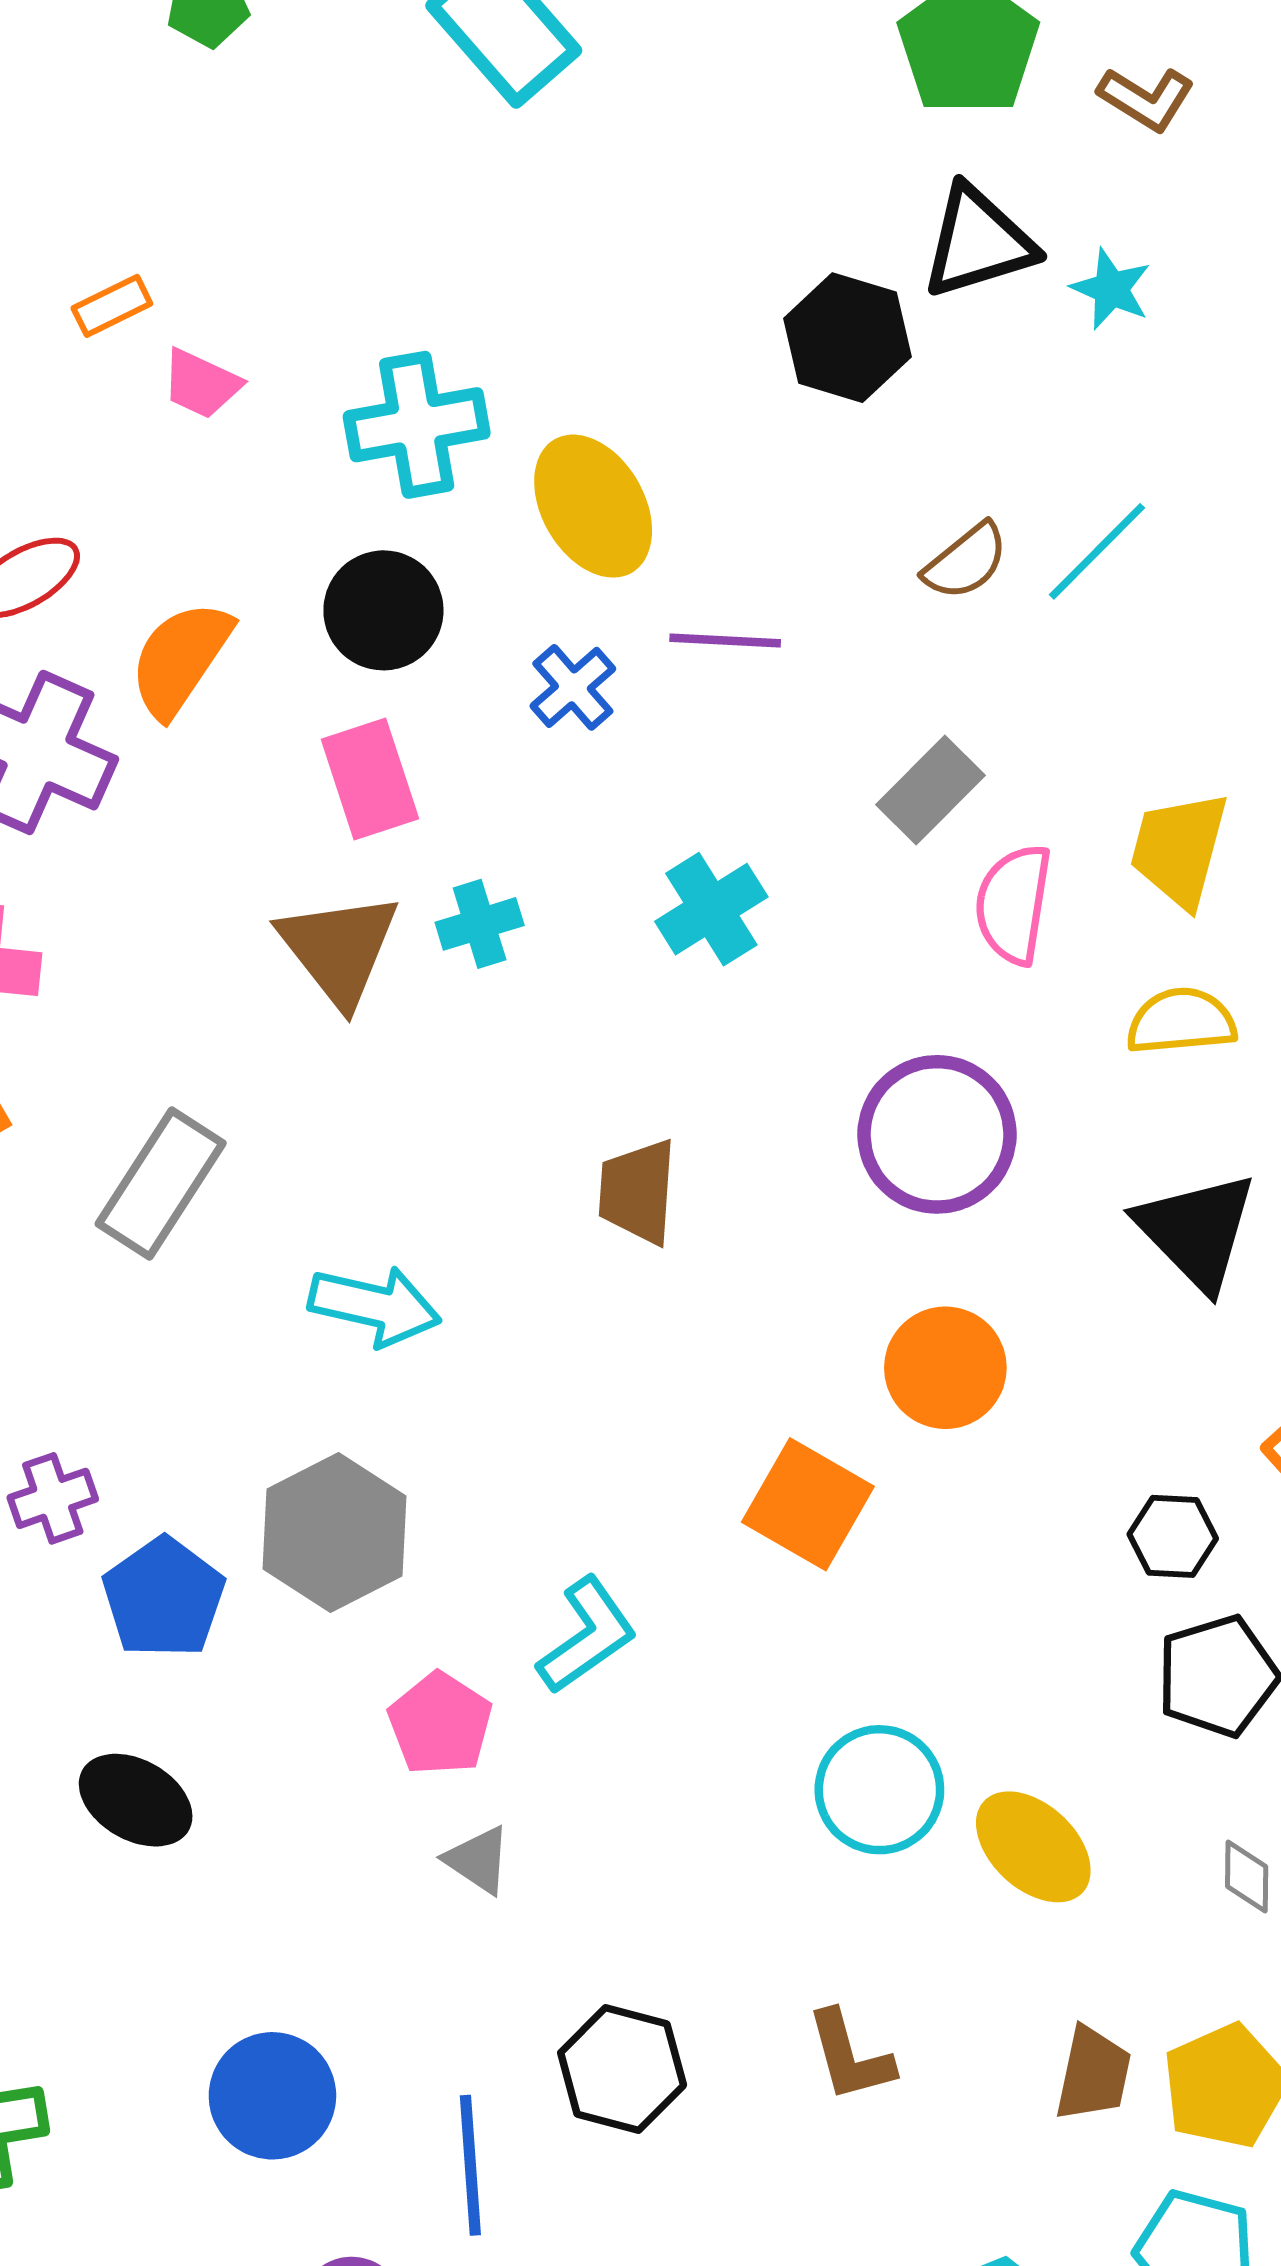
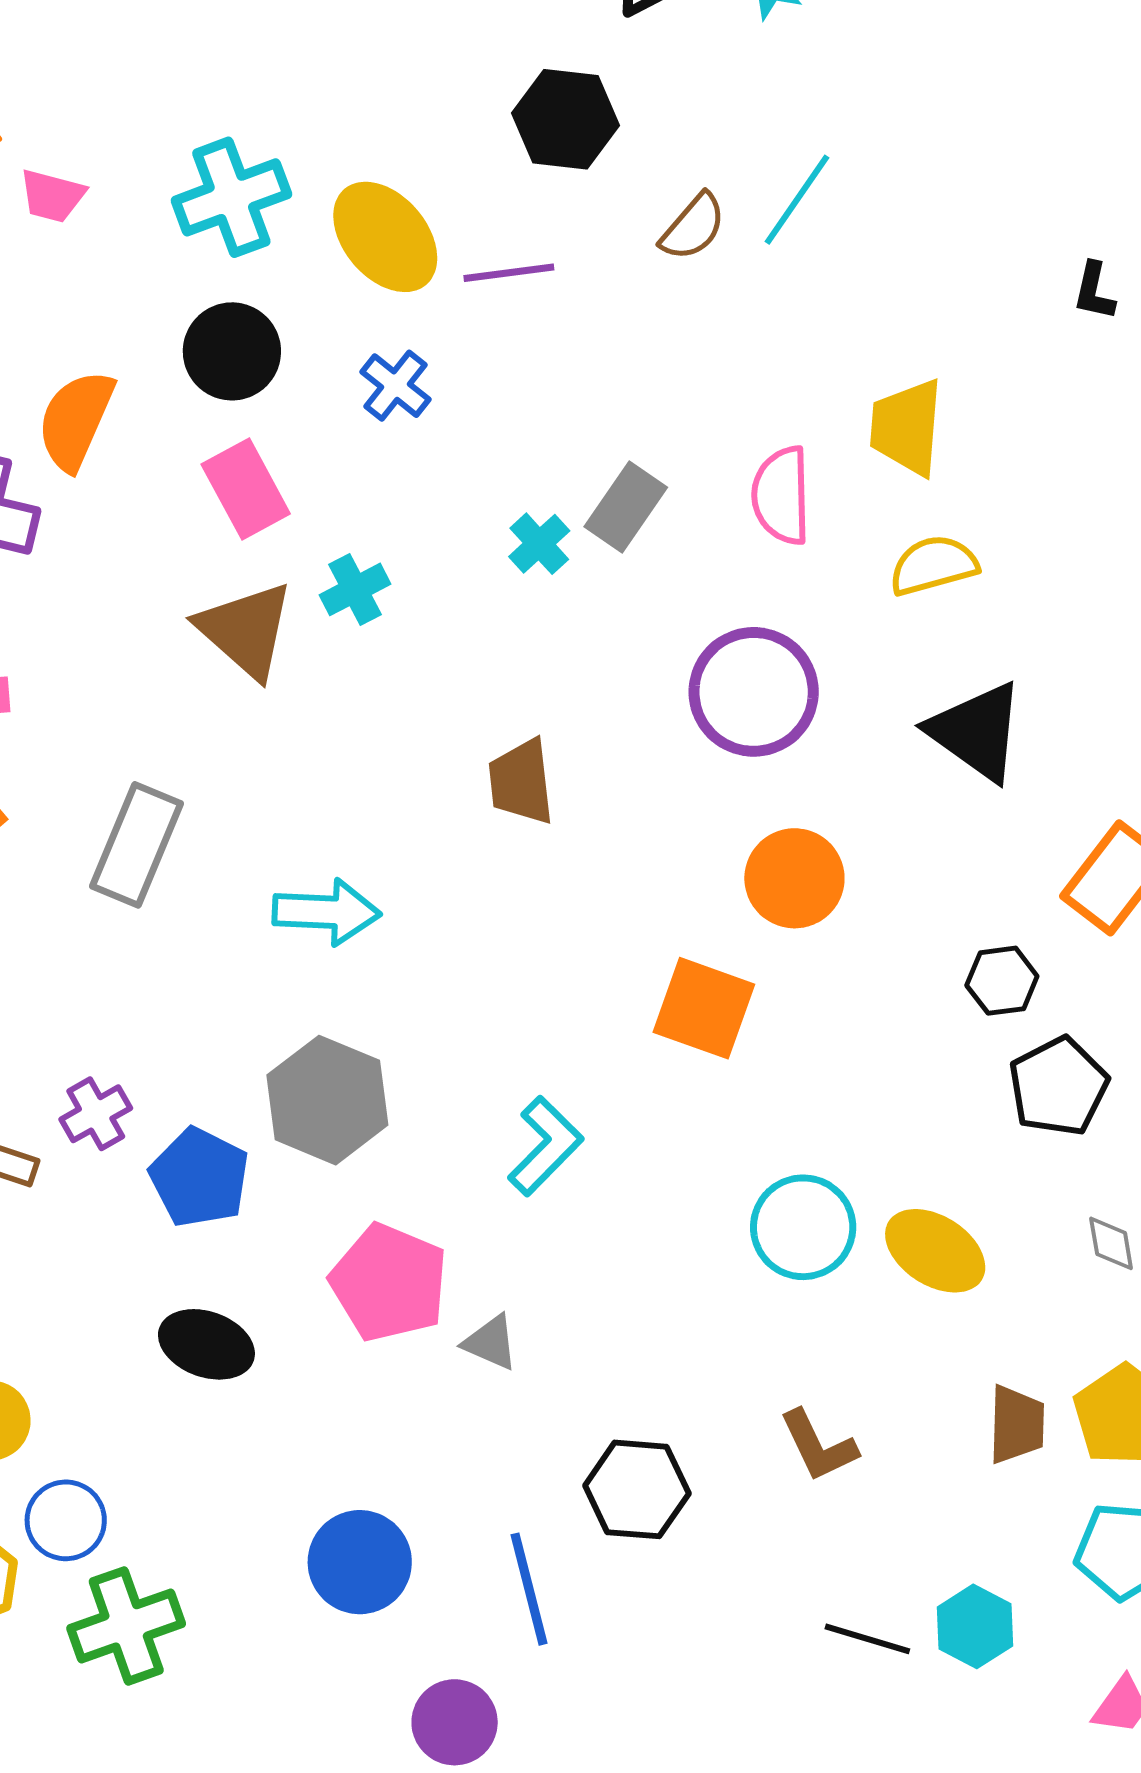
black hexagon: (847, 338) -> (565, 119), moved
purple line: (725, 641) -> (509, 273), moved
gray rectangle: (930, 790) -> (626, 507), moved
cyan cross: (711, 909) -> (539, 544), size x0.7
pink pentagon: (440, 1724) -> (389, 1283), moved, size x1.4

